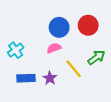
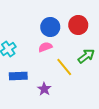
purple star: (50, 78) -> (44, 89), moved

